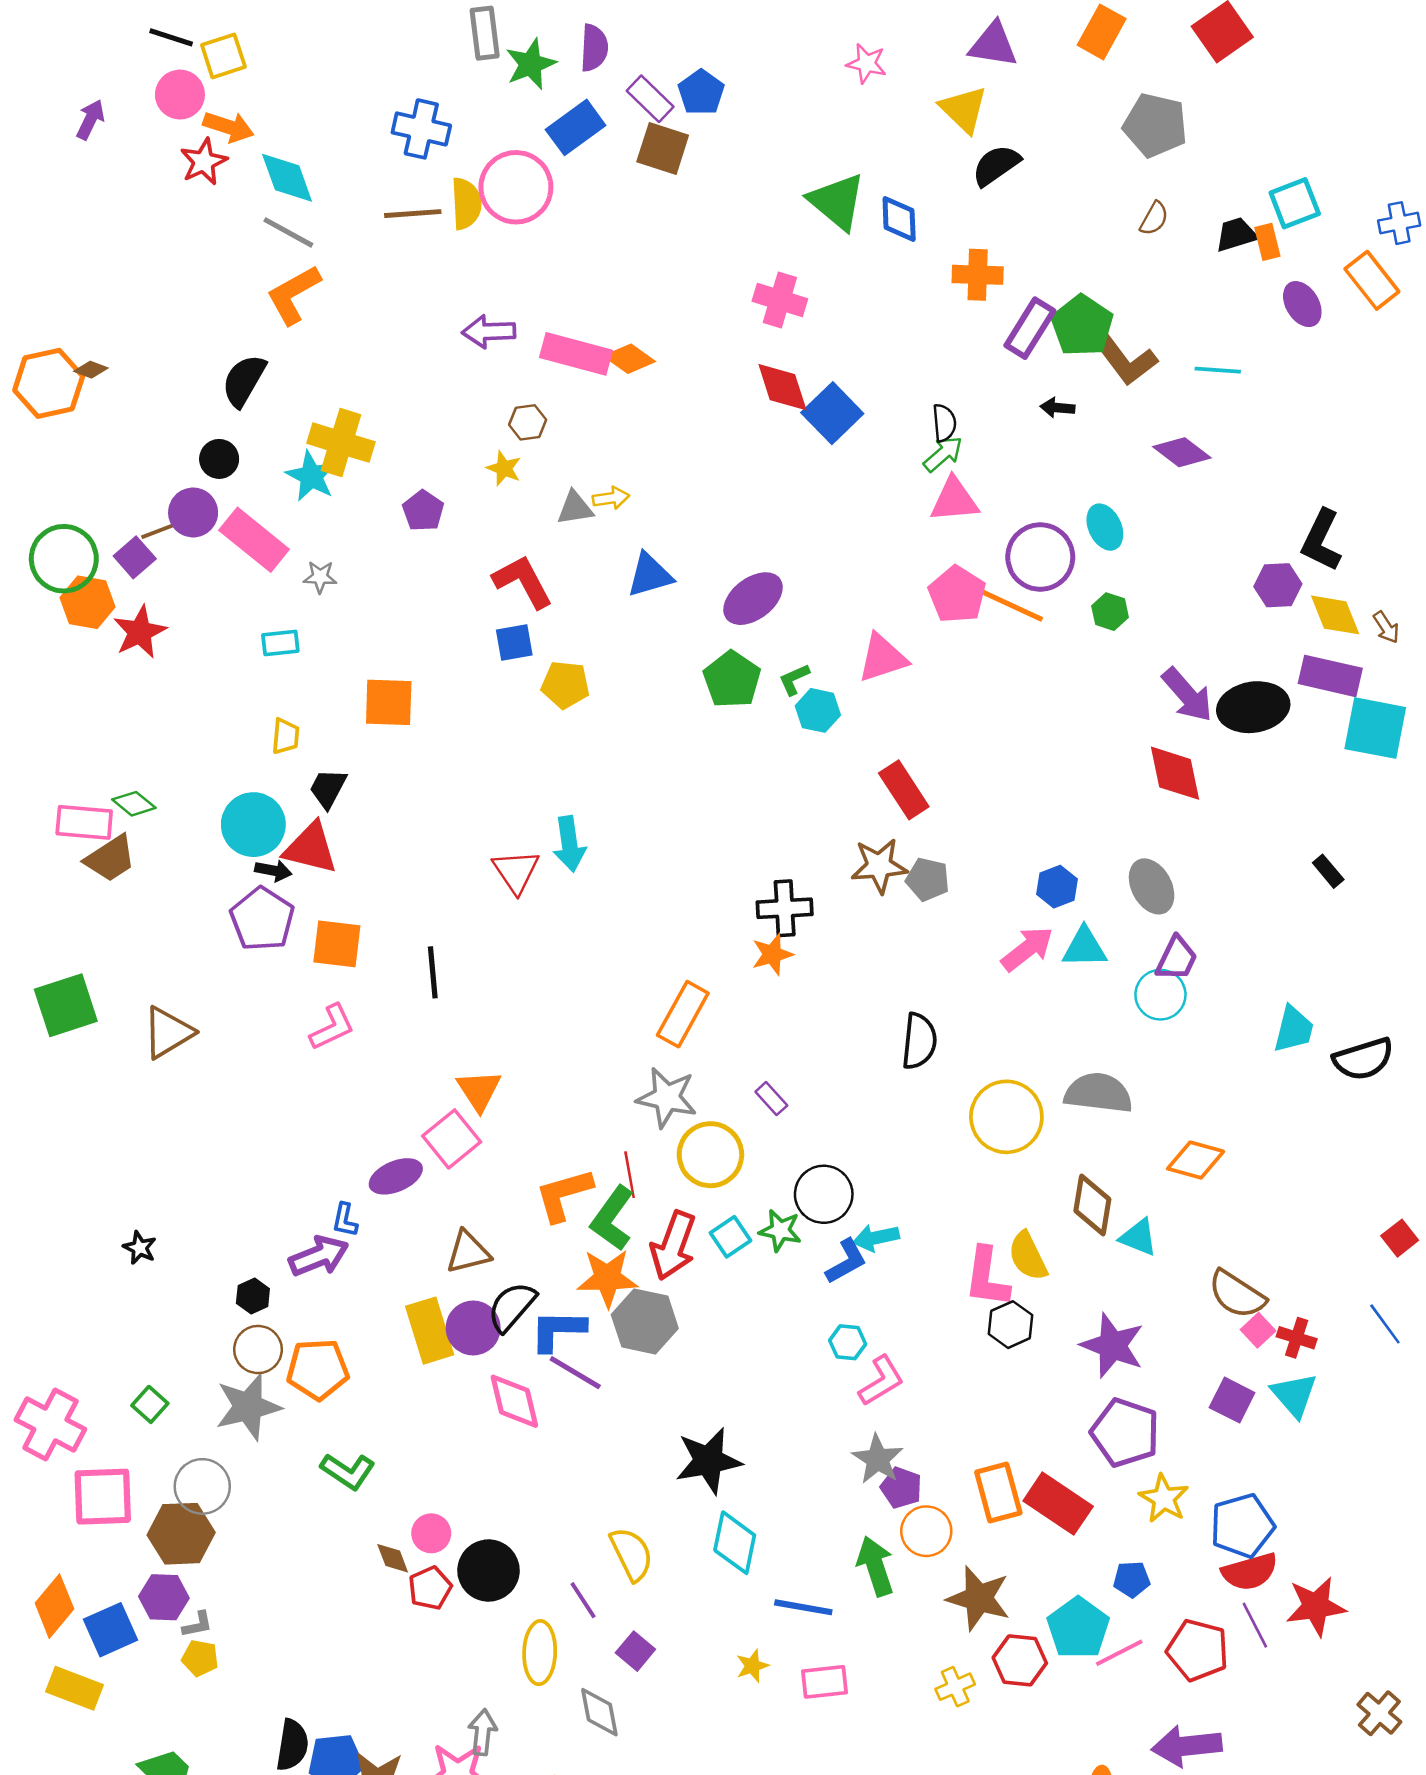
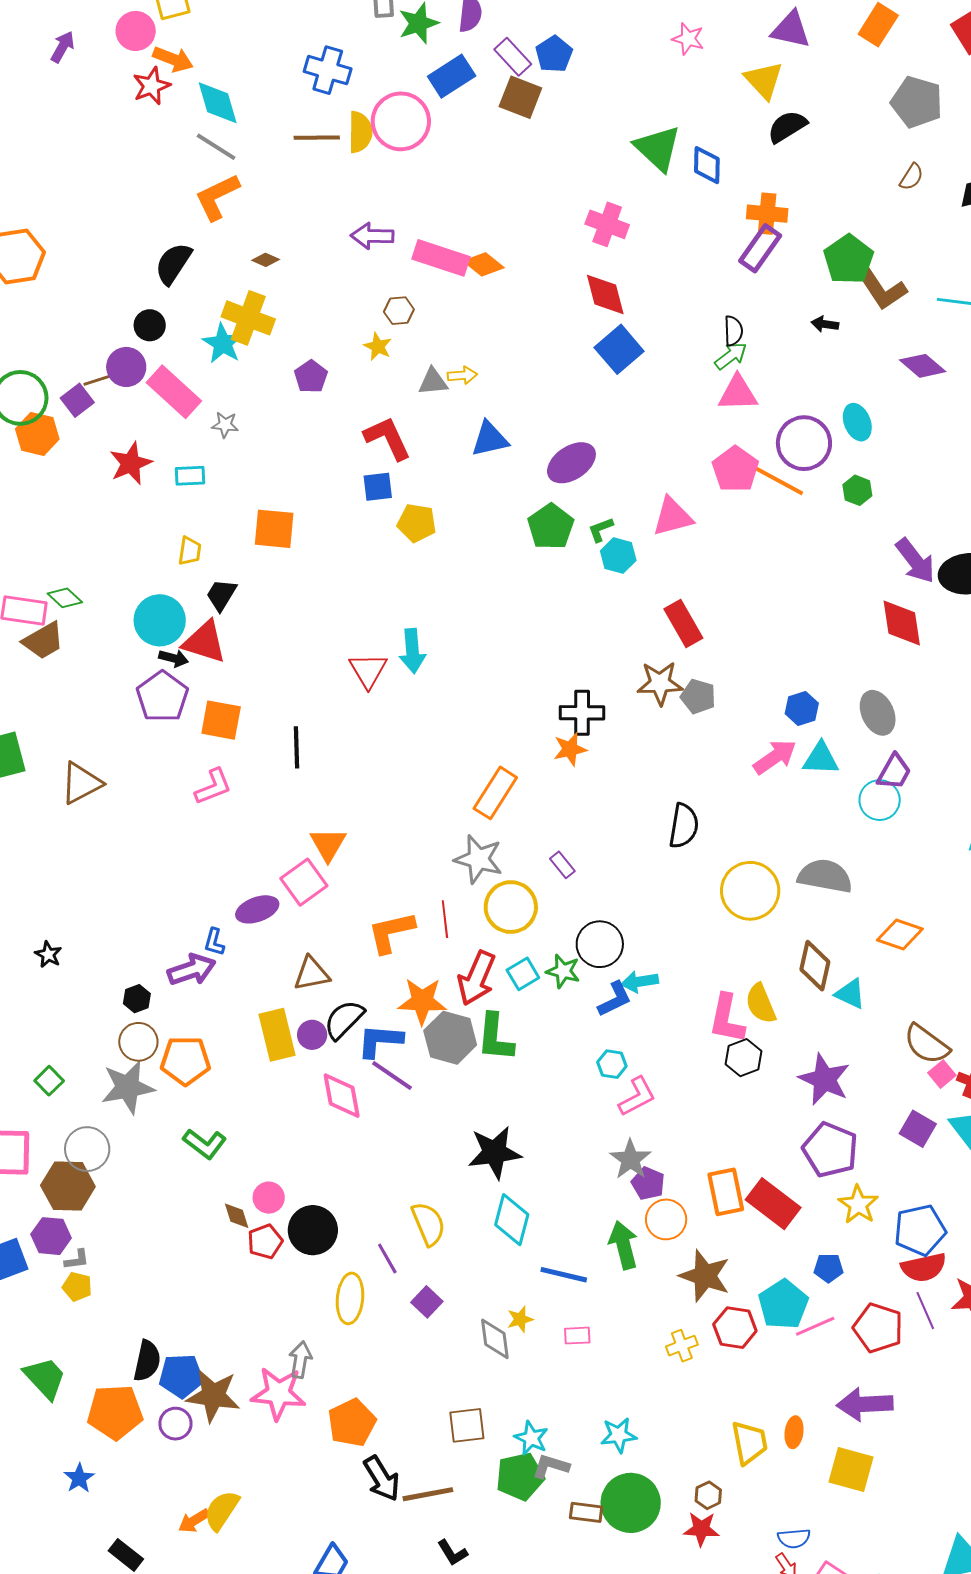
purple rectangle: (1030, 328) -> (760, 248), moved
brown diamond: (91, 370) -> (266, 260), moved
blue square: (832, 413) -> (619, 349), moved
red star: (140, 632) -> (131, 463), moved
green L-shape: (612, 1218) -> (495, 1037), moved, turned -34
purple circle: (473, 1328) -> (312, 1035), size x0.7
pink rectangle: (825, 1682) -> (577, 1336), size x0.7
gray diamond: (599, 1712) -> (495, 1339), moved

